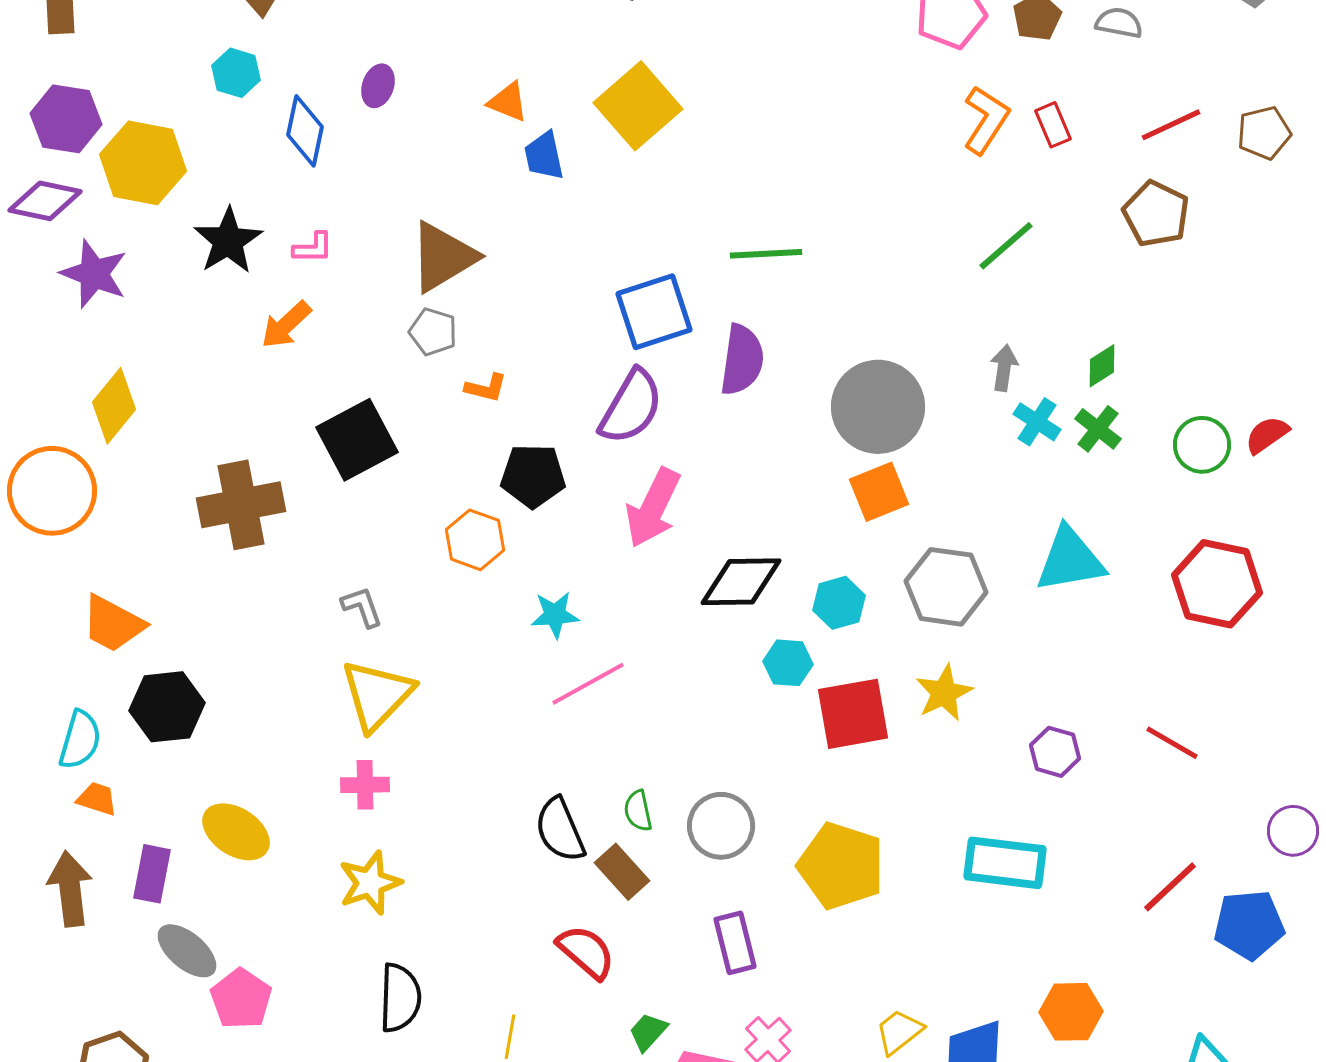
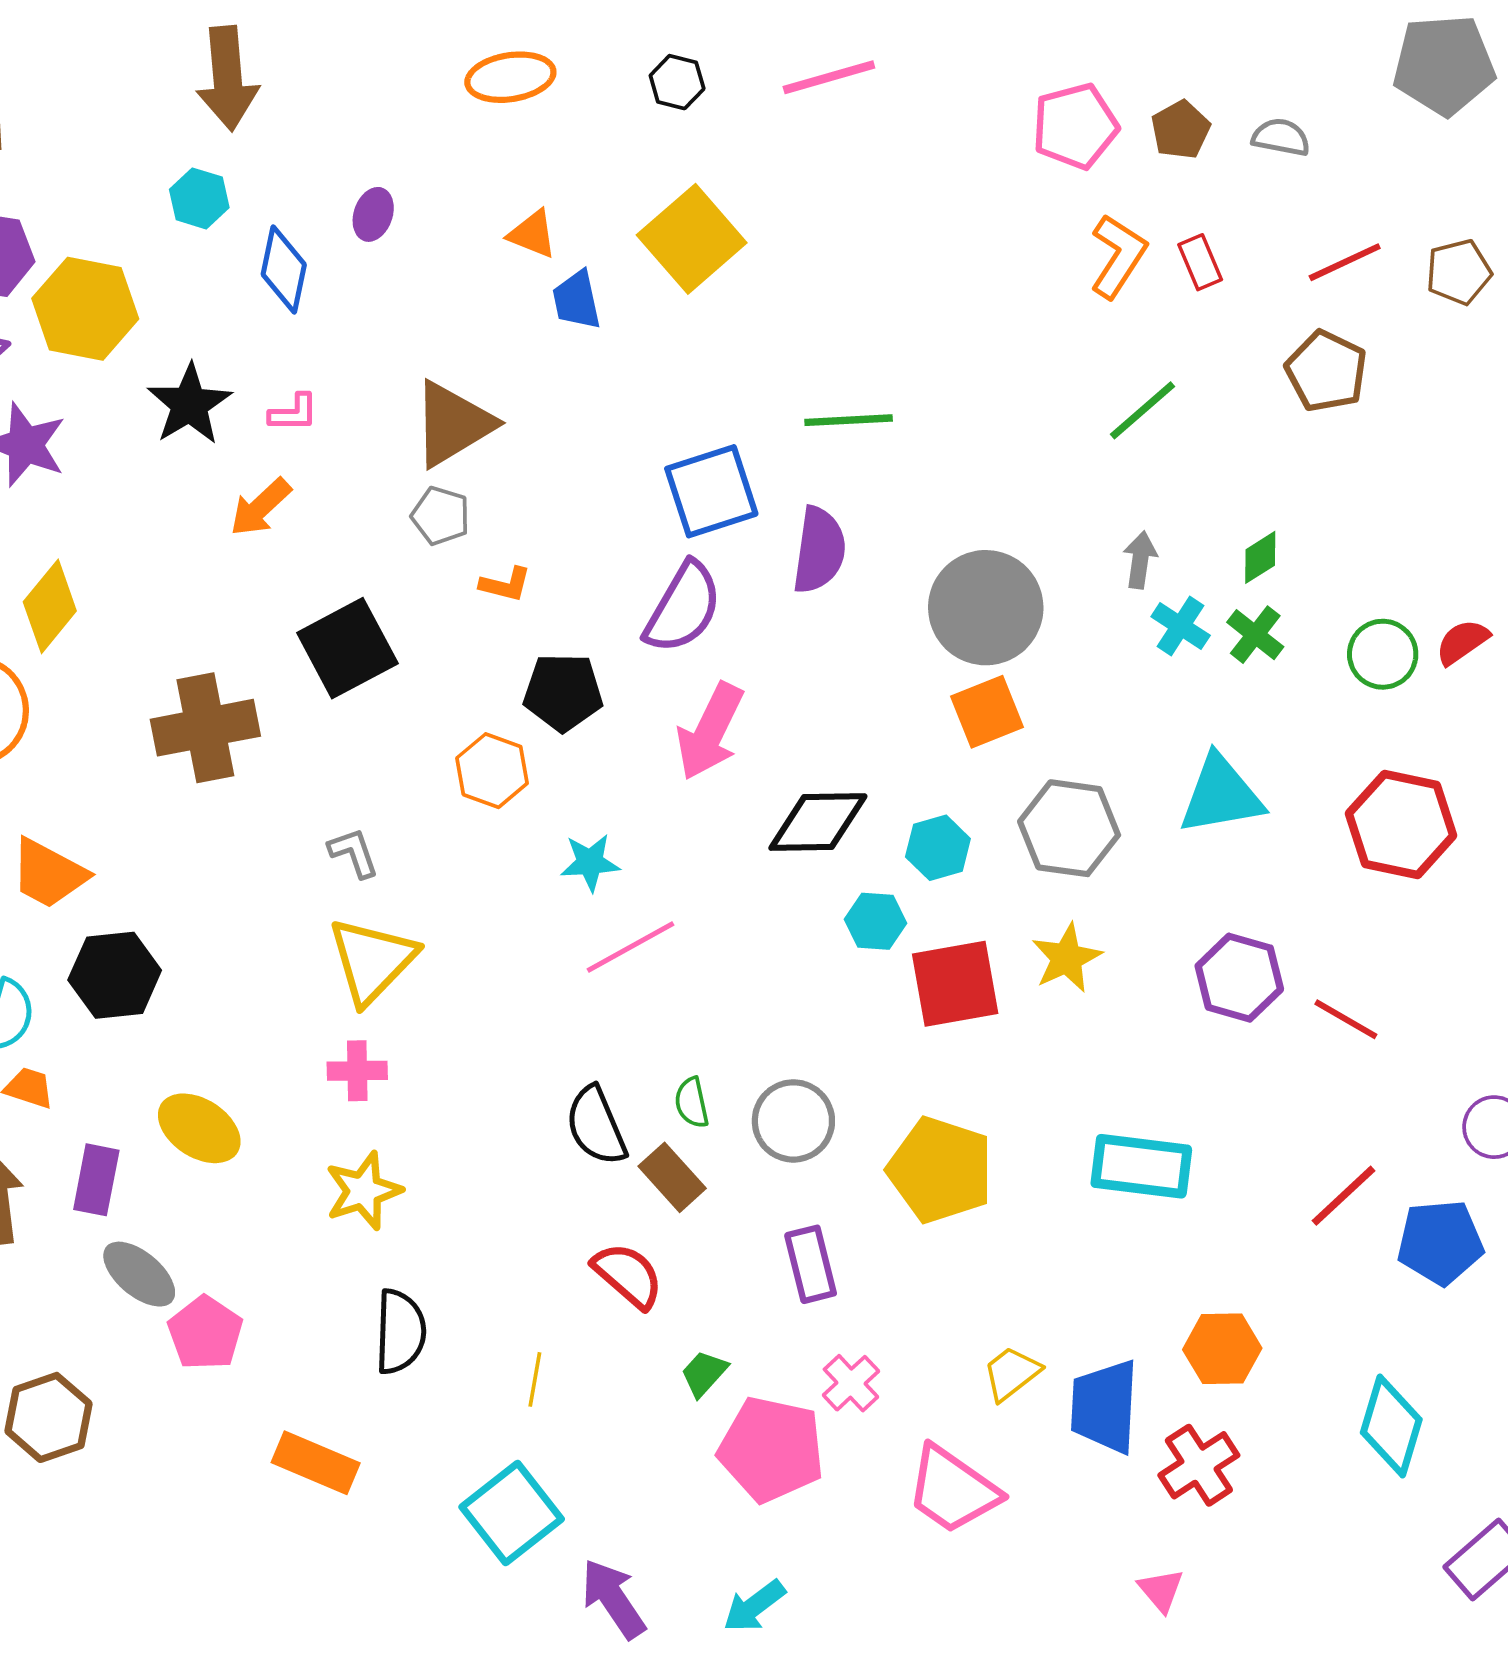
purple hexagon: (1055, 752) -> (1239, 978), moved, size x1.4

